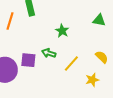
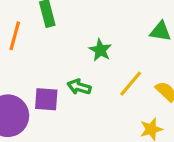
yellow line: (71, 64) -> (131, 84), moved

